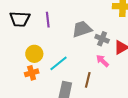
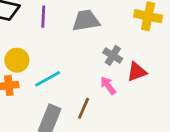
gray trapezoid: (82, 29) -> (86, 21), moved

